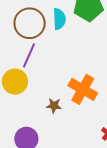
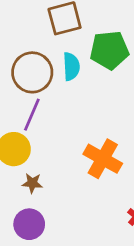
brown star: (54, 106) -> (32, 183), moved

